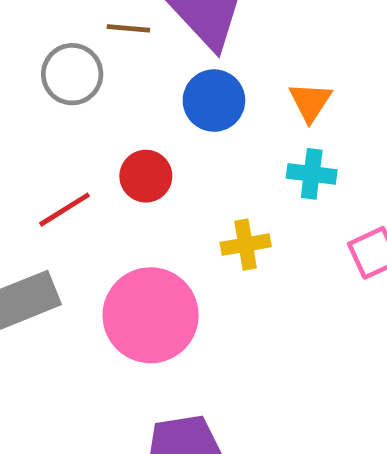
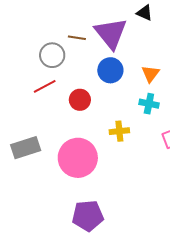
red line: (65, 210) -> (45, 86), moved

